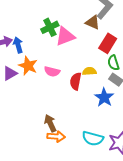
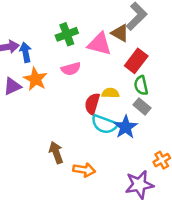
pink triangle: (65, 36) -> (99, 44), moved, turned 30
pink semicircle: (52, 71) -> (71, 69), moved, turned -35
orange arrow: (56, 137) -> (84, 170), moved
cyan semicircle: (93, 138) -> (104, 124), moved

